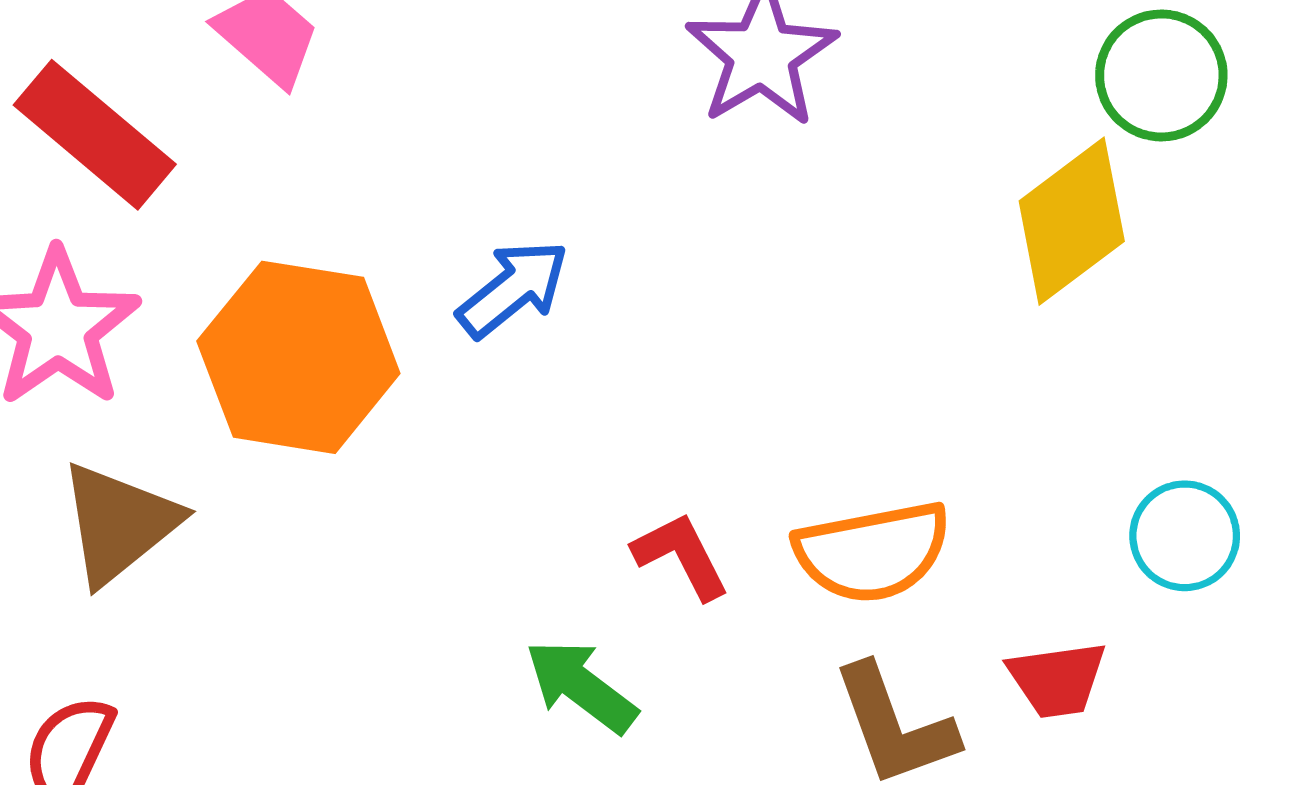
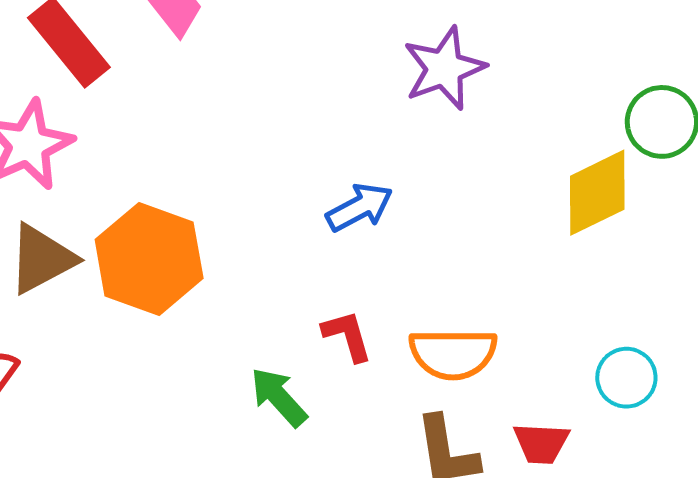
blue arrow: (513, 289) -> (360, 207), moved
orange hexagon: (298, 357) -> (149, 259), moved

